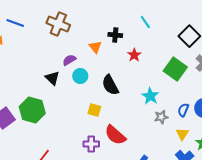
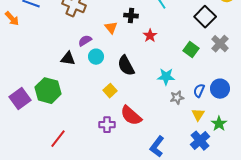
green square: (175, 69) -> (191, 50), size x0.7
black triangle: (52, 78) -> (68, 59), turned -35
cyan star: (150, 96) -> (166, 77), turned -30
yellow square: (94, 110) -> (110, 91), turned 32

